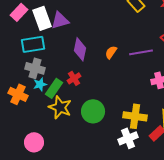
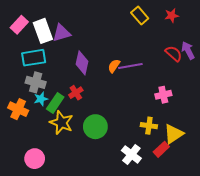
purple line: (141, 52) -> (130, 66), moved
yellow cross: (135, 116) -> (149, 126), moved, size x0.7
white cross: (128, 138) -> (131, 154), turned -30

